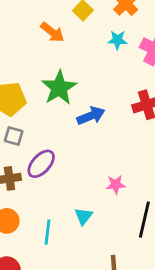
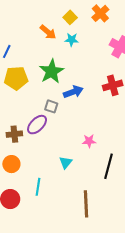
cyan star: (117, 40) -> (72, 40), moved
gray square: (14, 136) -> (51, 106), moved
cyan line: (48, 232) -> (38, 187), moved

